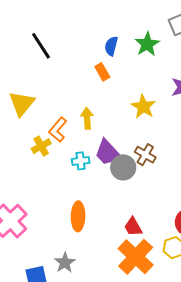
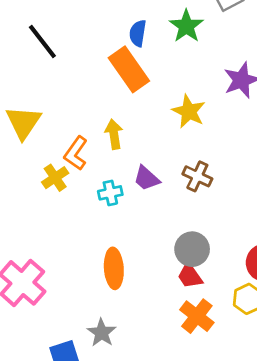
orange rectangle: (102, 72) -> (129, 69), size x1.8
purple trapezoid: (108, 153) -> (147, 178), size x0.7
gray circle: (123, 167) -> (192, 249), moved
orange cross: (136, 257) -> (197, 316), size x0.7

